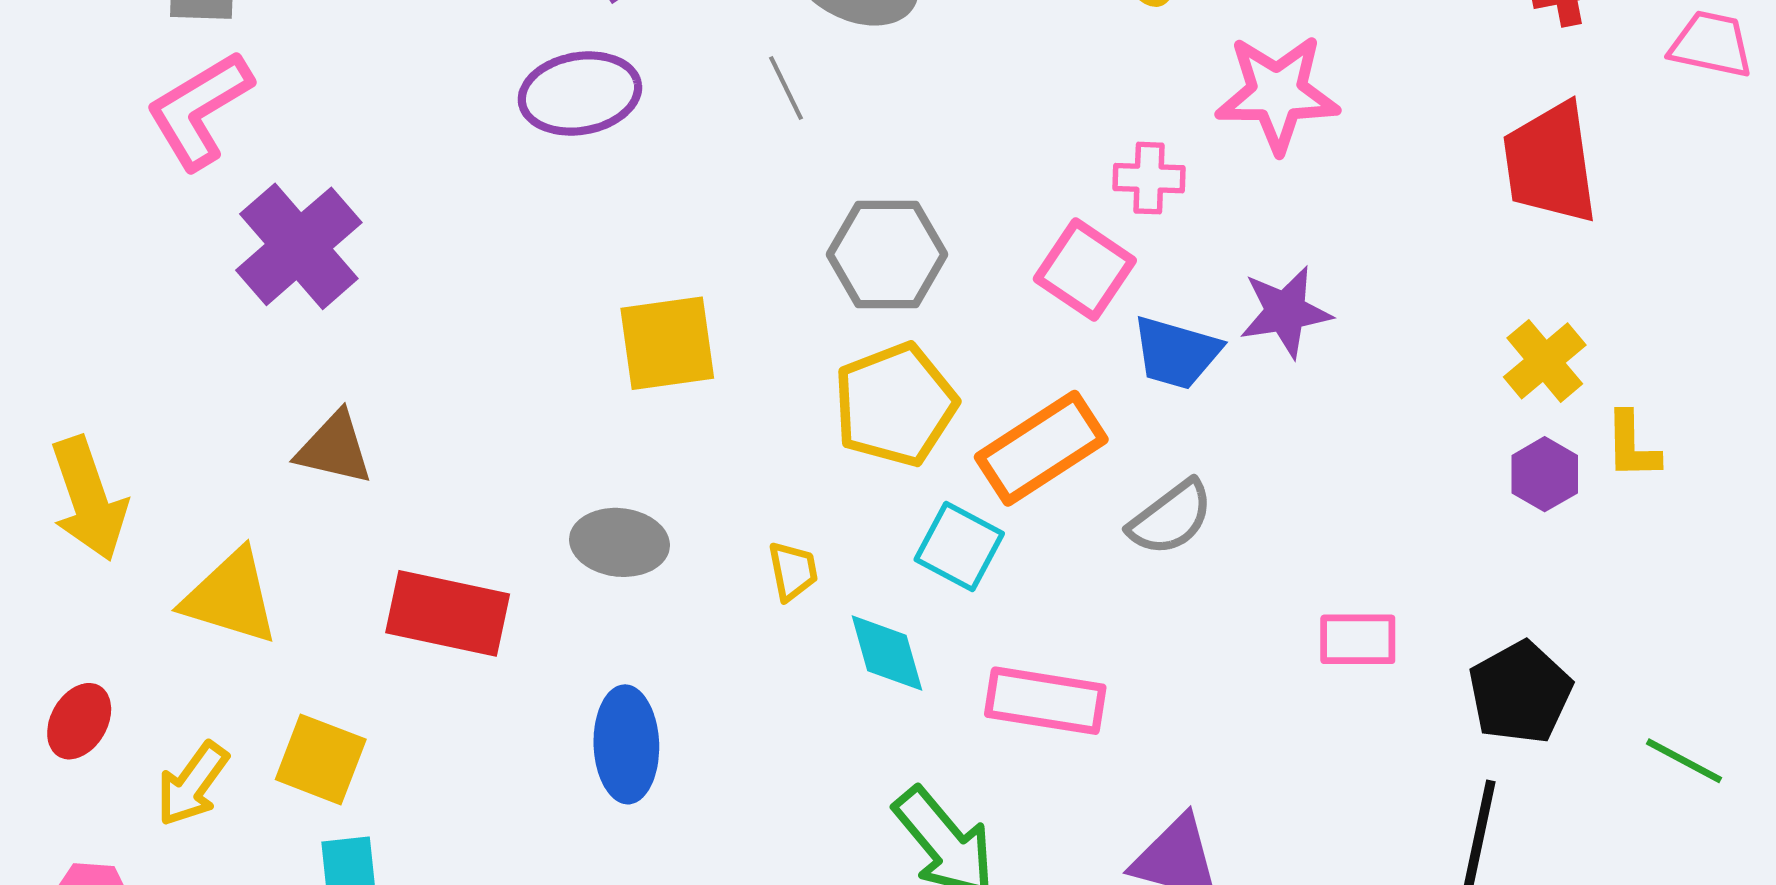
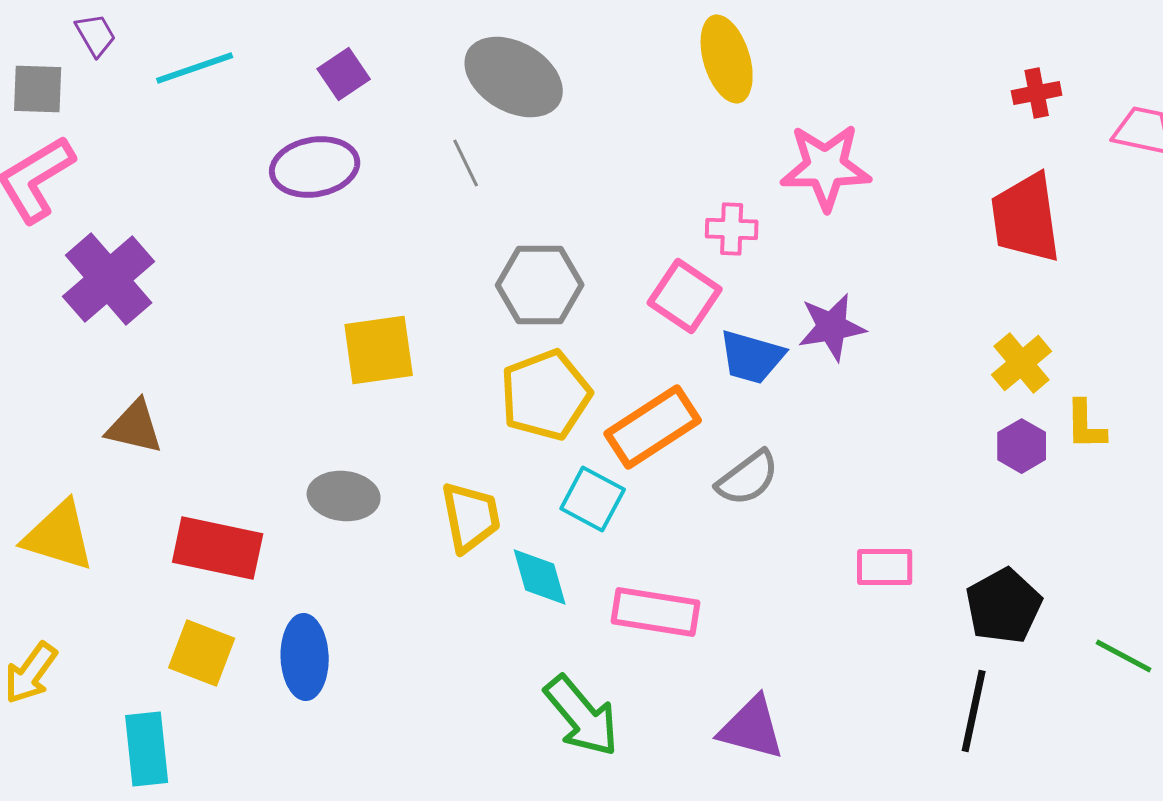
yellow trapezoid: (793, 571) -> (471, 517), size x1.6
blue ellipse: (626, 744) -> (305, 657), moved
yellow square: (321, 759) -> (202, 653), moved

